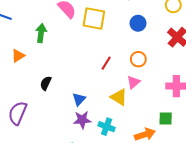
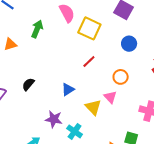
red line: (106, 63) -> (89, 62), moved
pink triangle: (133, 82) -> (110, 97), turned -48
black semicircle: (46, 83) -> (28, 84), moved
blue triangle: (79, 99) -> (68, 89), moved

